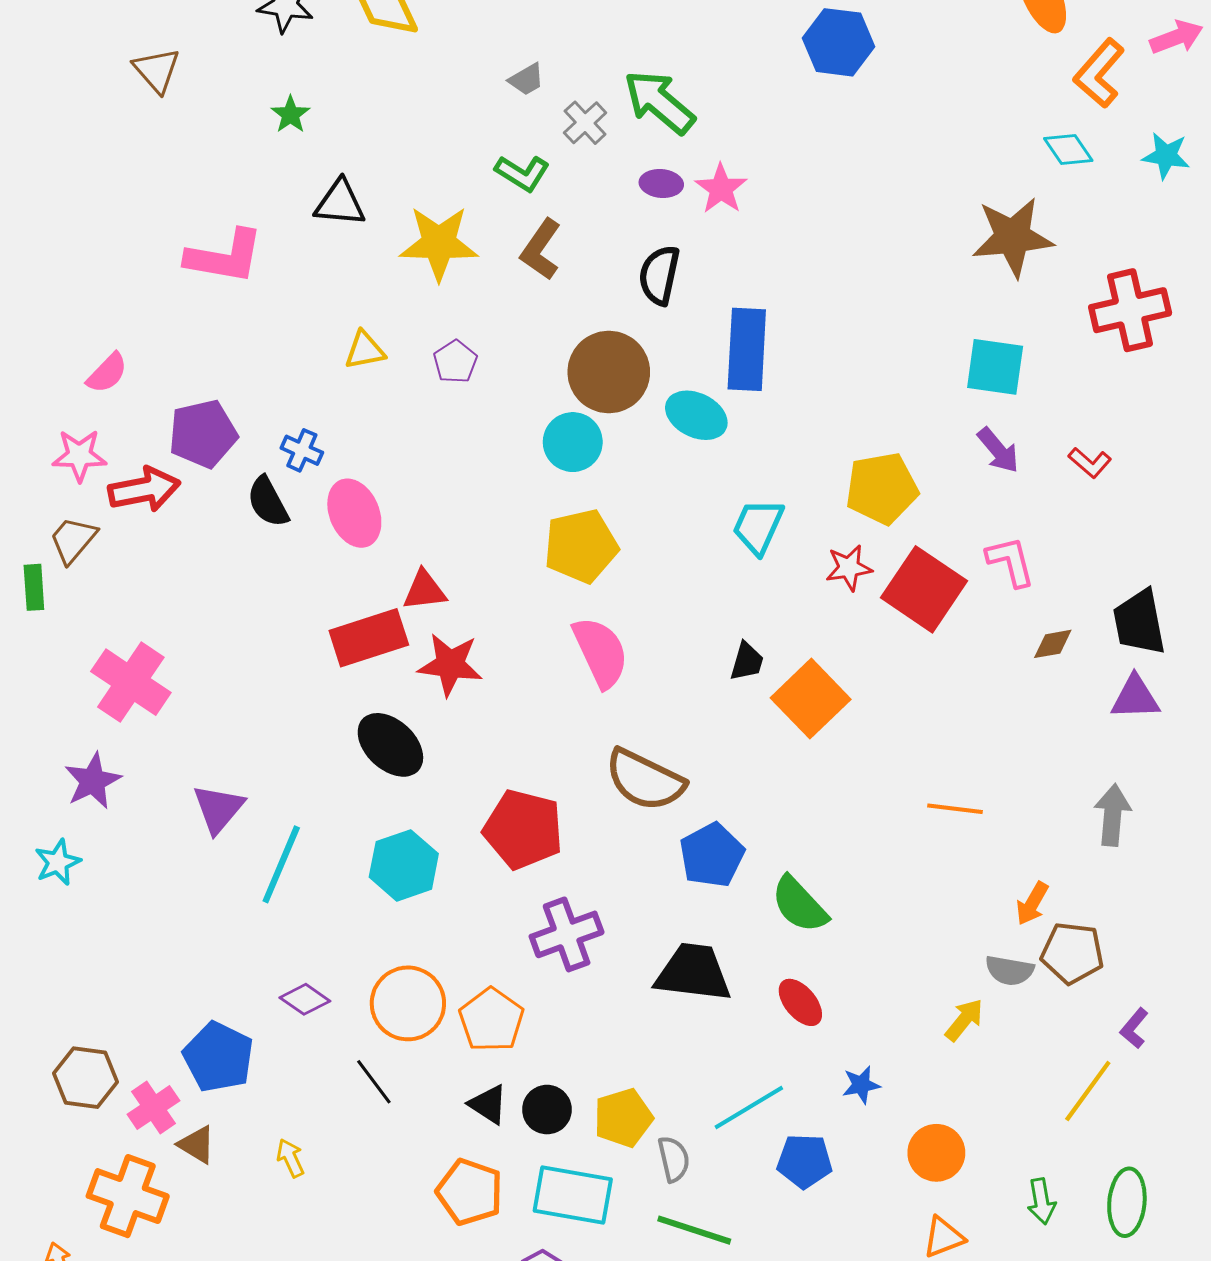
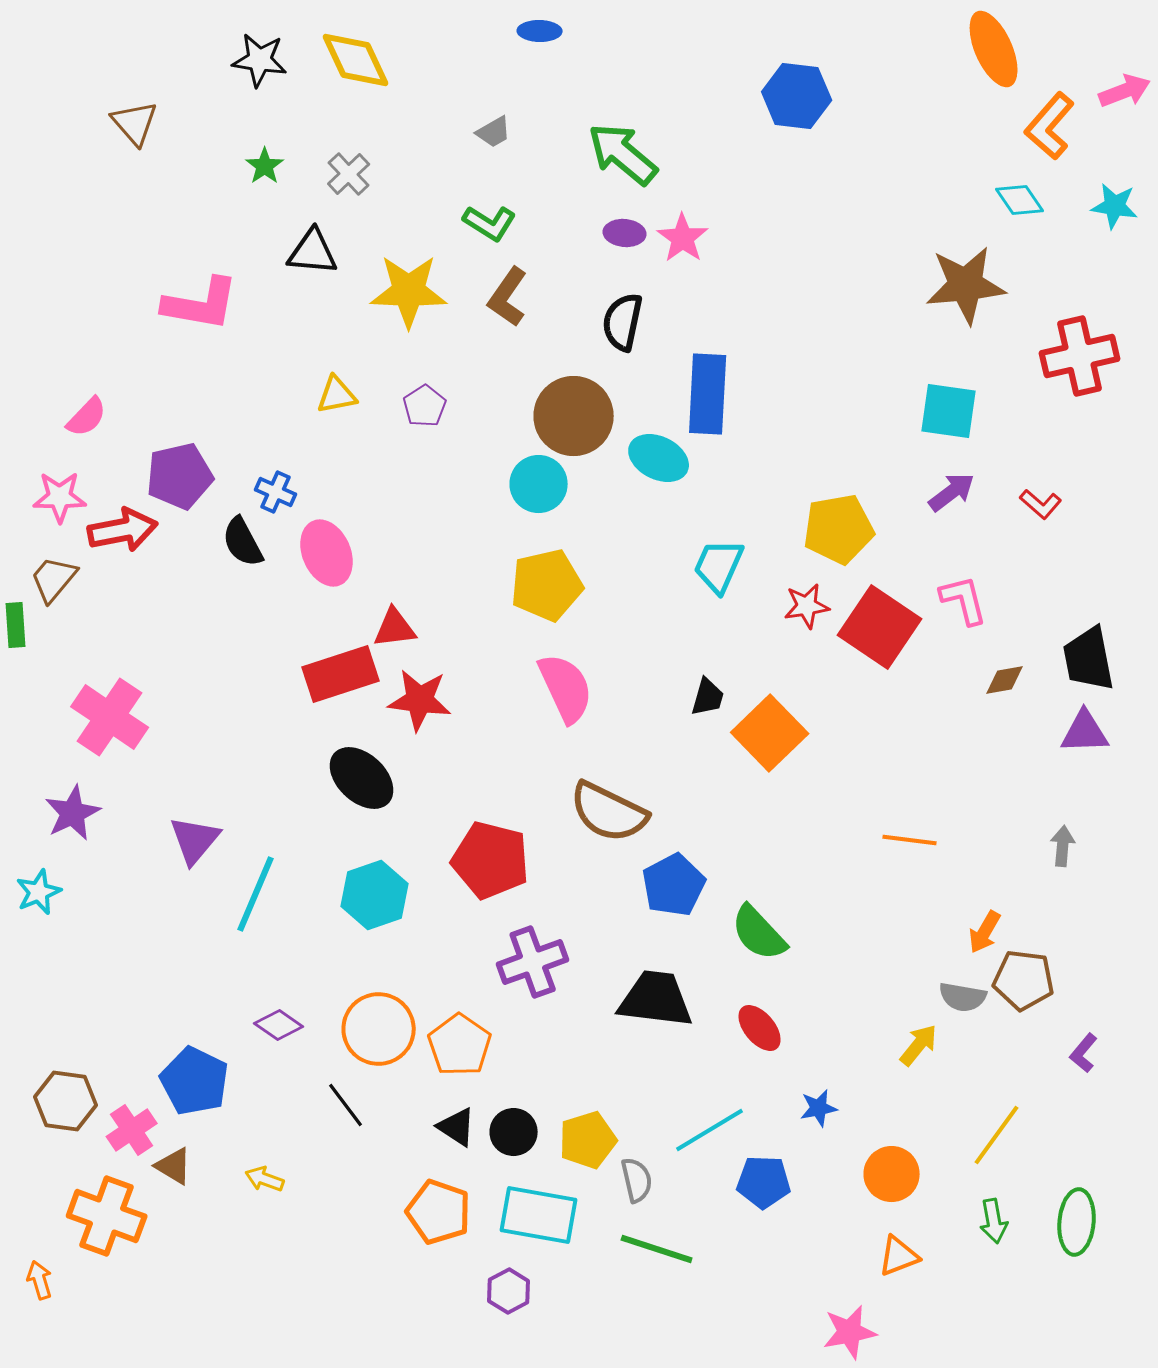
gray cross: (585, 123) -> (349, 174), moved
purple arrow: (998, 450) -> (952, 492), turned -87
gray arrow: (1113, 815) -> (1063, 846), size x0.7
yellow line: (1088, 1091) -> (997, 1135), moved
yellow arrow: (290, 1158) -> (265, 1179), turned -45

